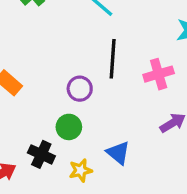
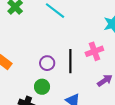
black line: (113, 59) -> (70, 61), moved

